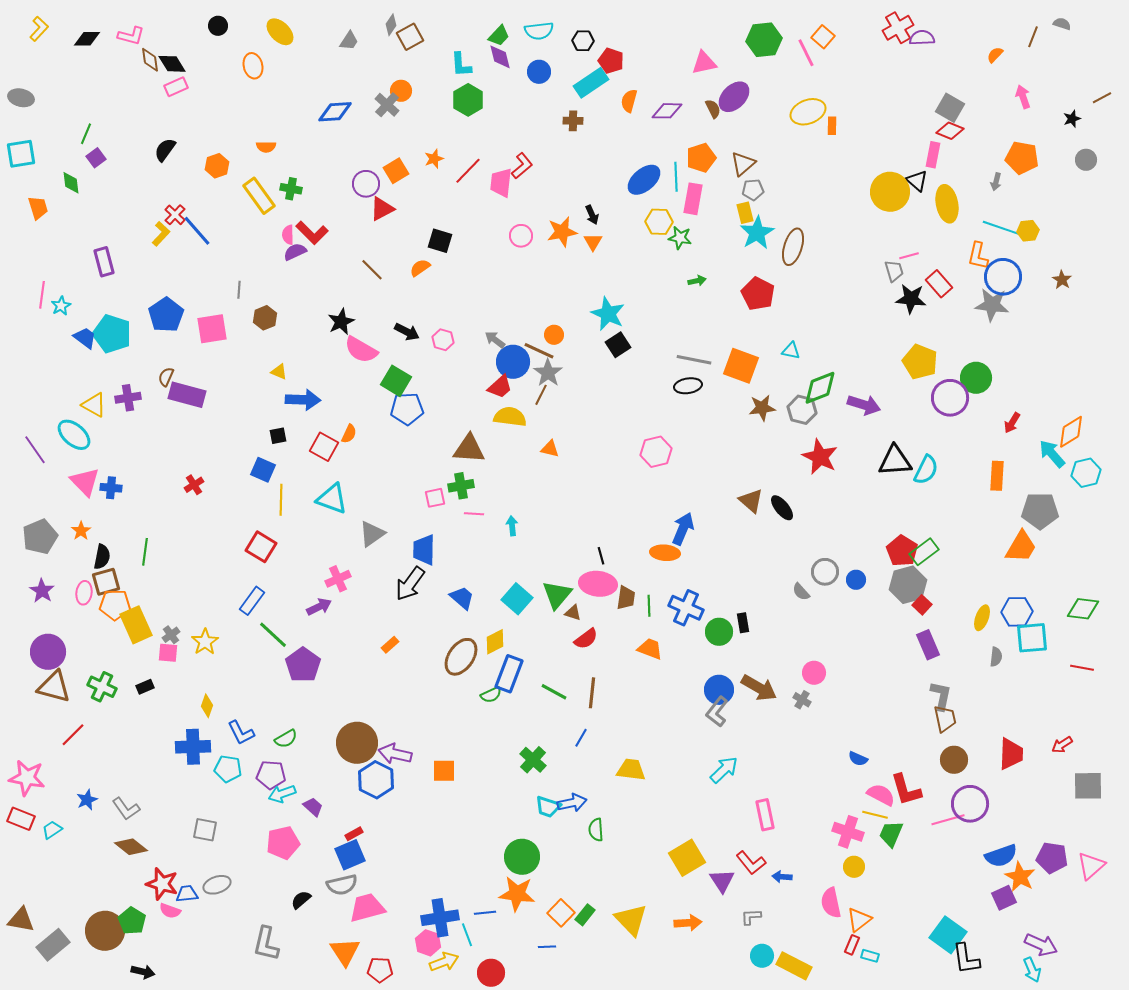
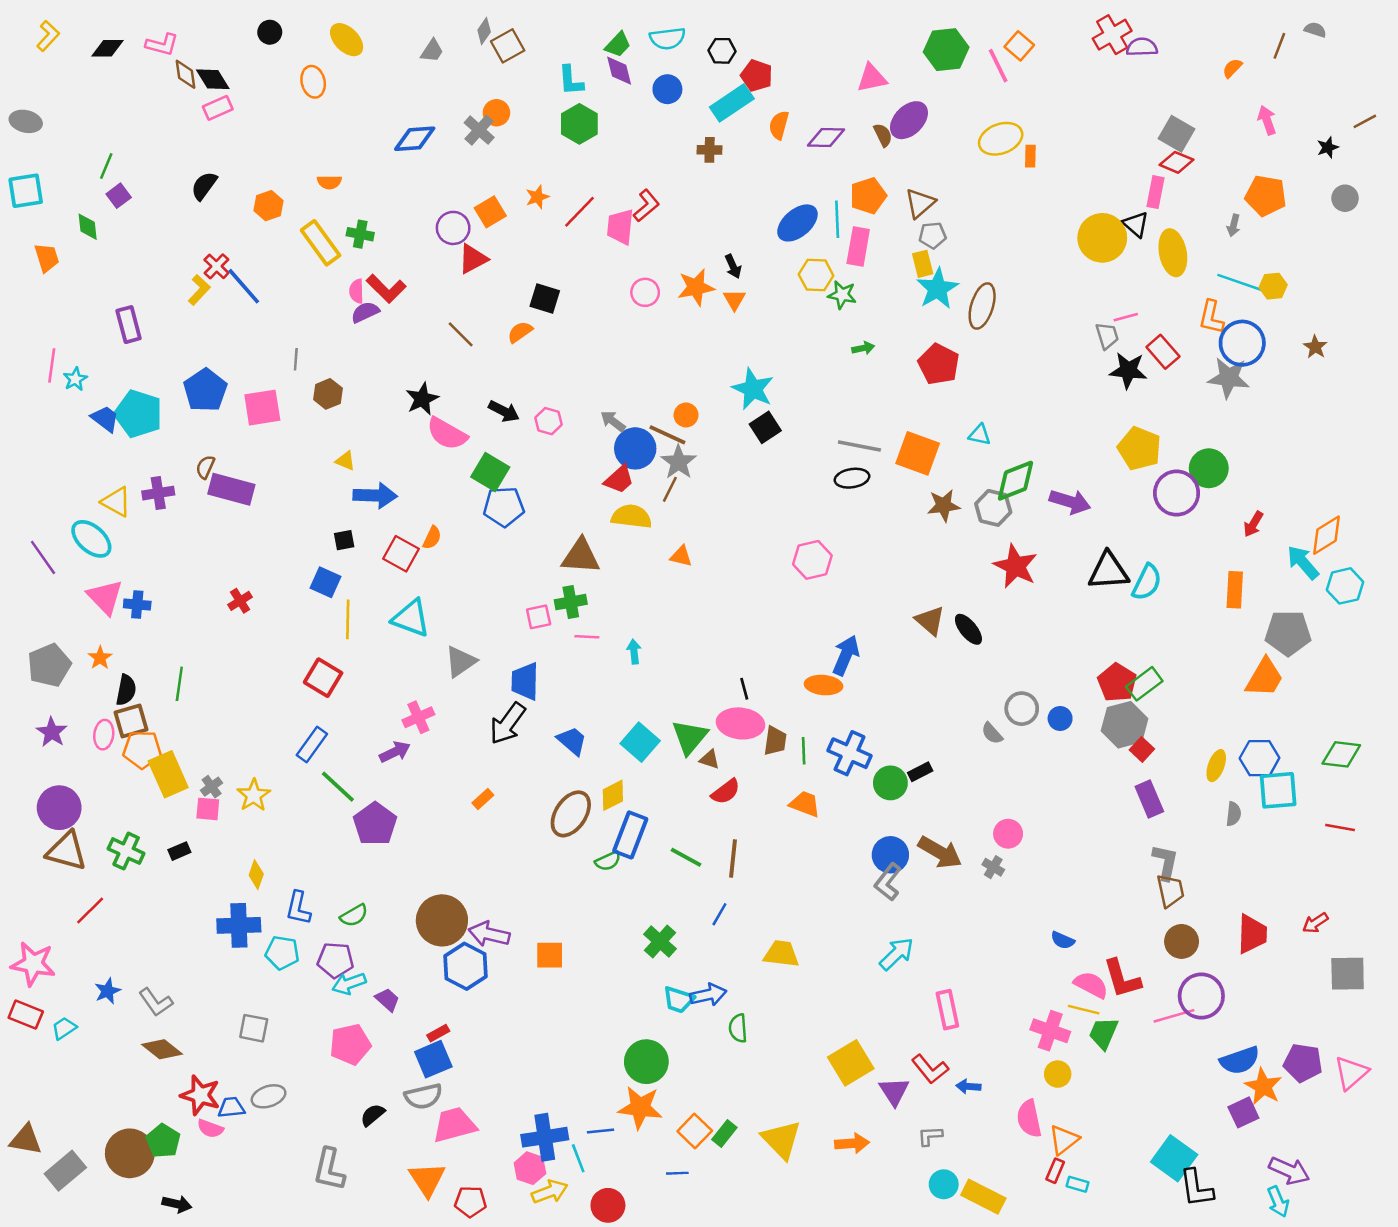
black rectangle: (743, 623) -> (920, 772), turned 72
blue L-shape: (241, 733) -> (298, 908), turned 40

